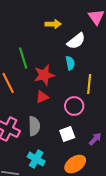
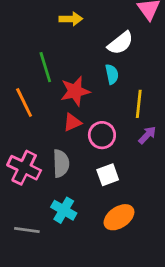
yellow arrow: (53, 24) -> (71, 19), moved
pink circle: (74, 106) -> (102, 135), moved
purple arrow: (95, 139) -> (147, 135), moved

